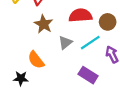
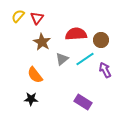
purple rectangle: (88, 75) -> (83, 102), moved
black star: (21, 78) -> (31, 99), moved

